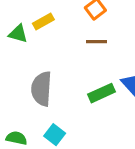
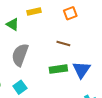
green triangle: (18, 34) -> (13, 24), moved
brown line: (97, 42) -> (63, 43), moved

